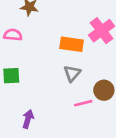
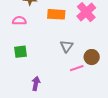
orange rectangle: (72, 44) -> (56, 14), moved

